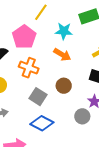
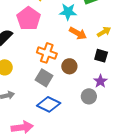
orange arrow: (62, 55) -> (78, 33), moved
orange cross: (29, 68) -> (47, 53), moved

